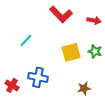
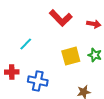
red cross: (12, 85) -> (12, 72), moved, turned -32

